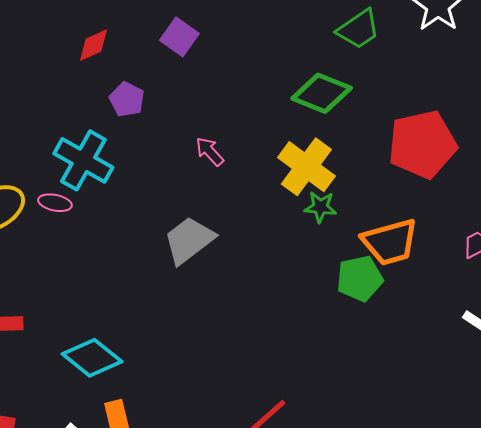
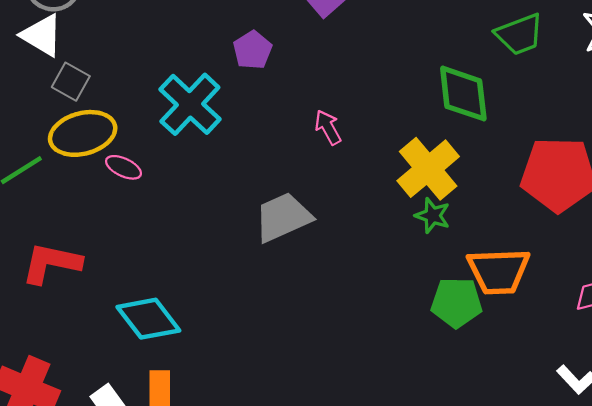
green diamond: (322, 93) -> (463, 94), turned 48
pink ellipse: (55, 203) -> (123, 167), moved

